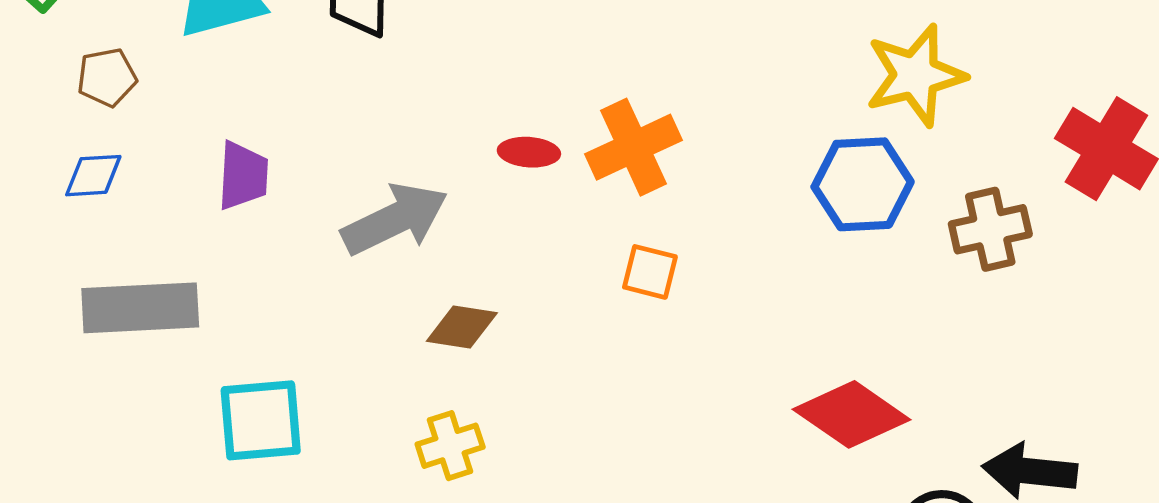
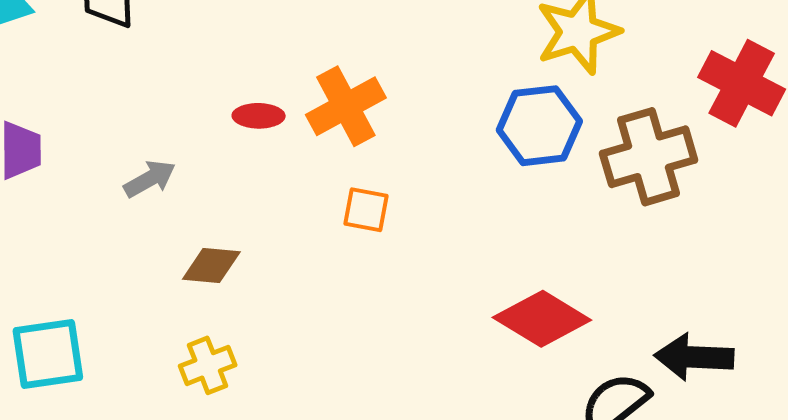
gray arrow: (395, 219) -> (150, 179), size x0.6
brown cross: (990, 229) -> (649, 157), size x1.4

